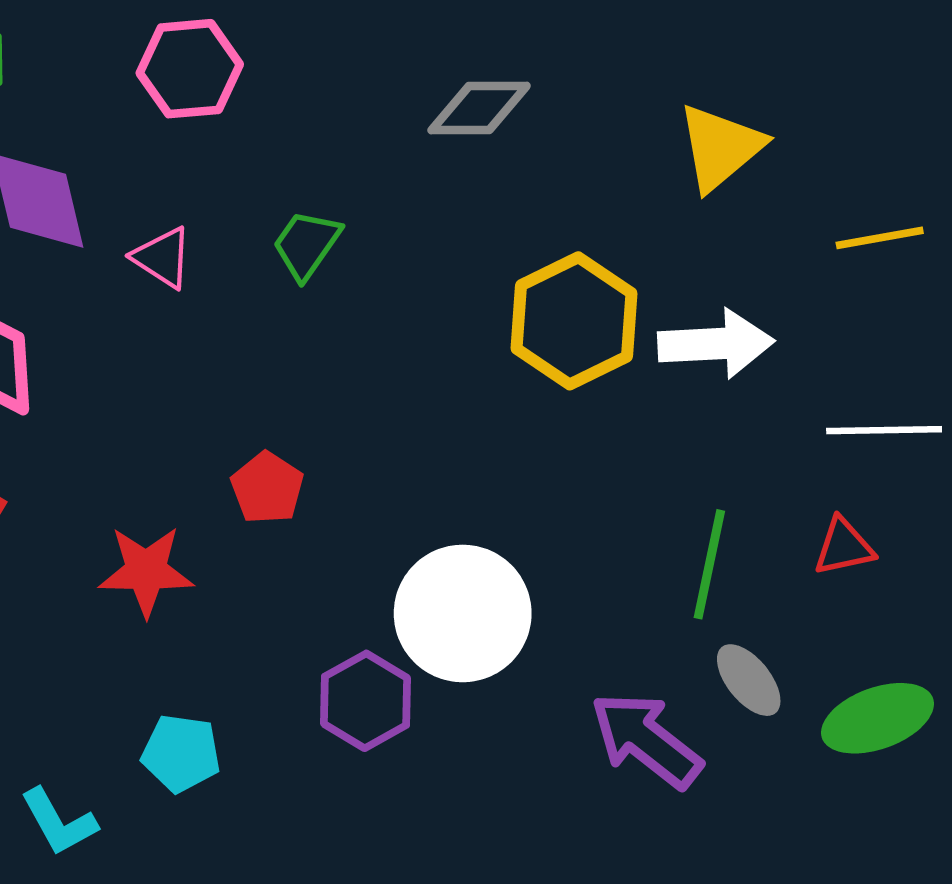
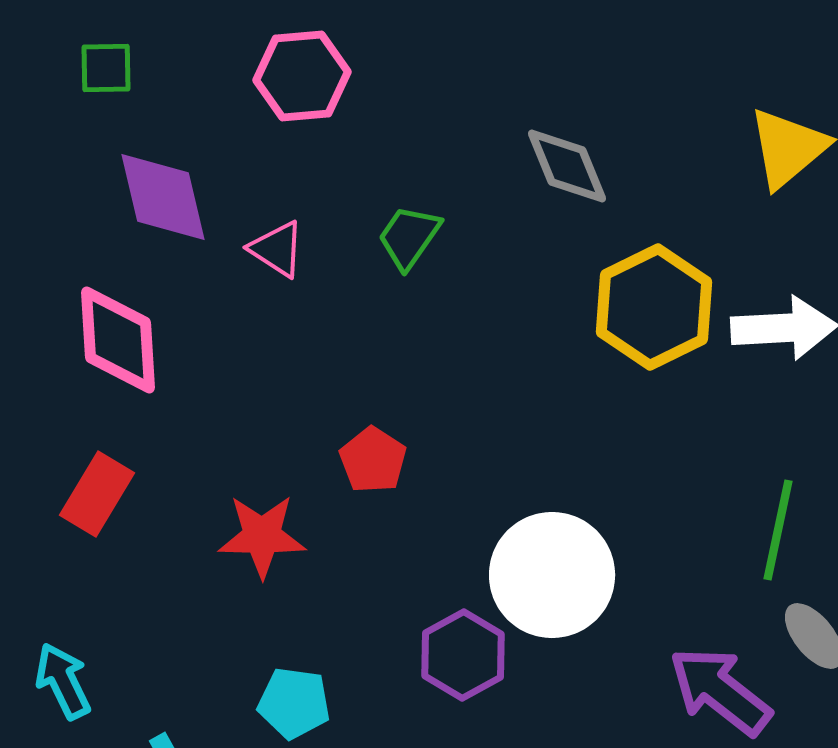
gray diamond: (479, 108) -> (567, 166), moved, turned 68

